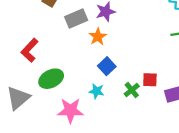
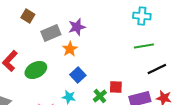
green ellipse: (51, 79) -> (36, 70), moved

